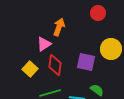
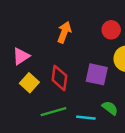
red circle: (98, 13) -> (111, 30), moved
pink triangle: (44, 44) -> (21, 56), moved

